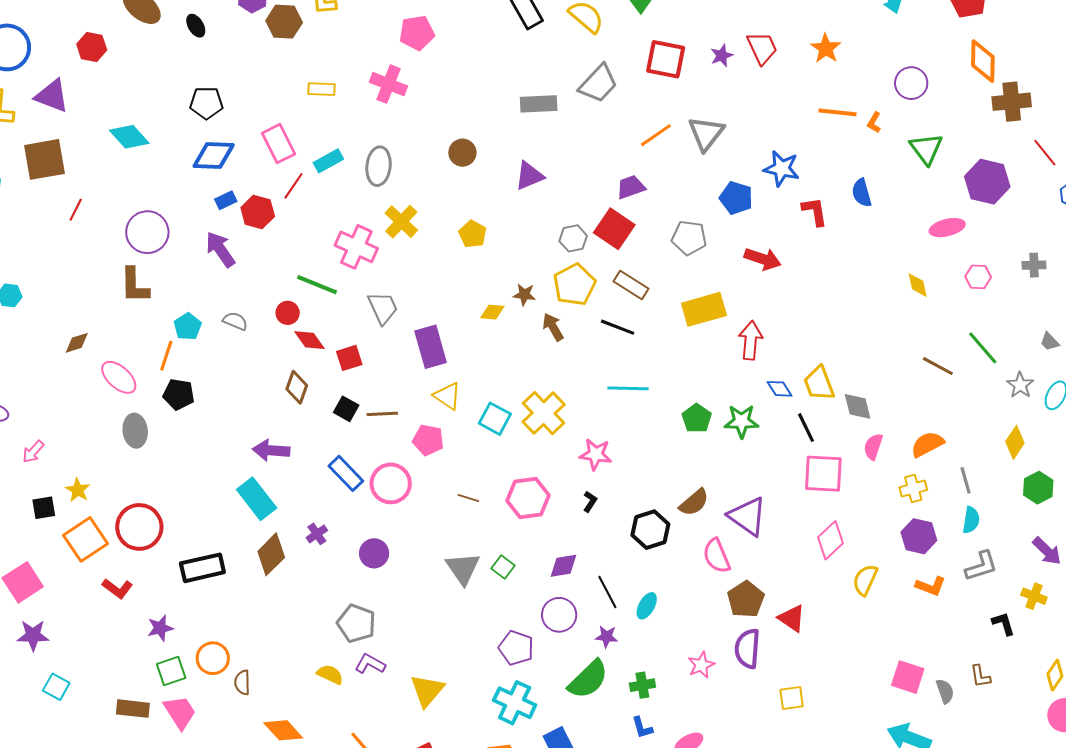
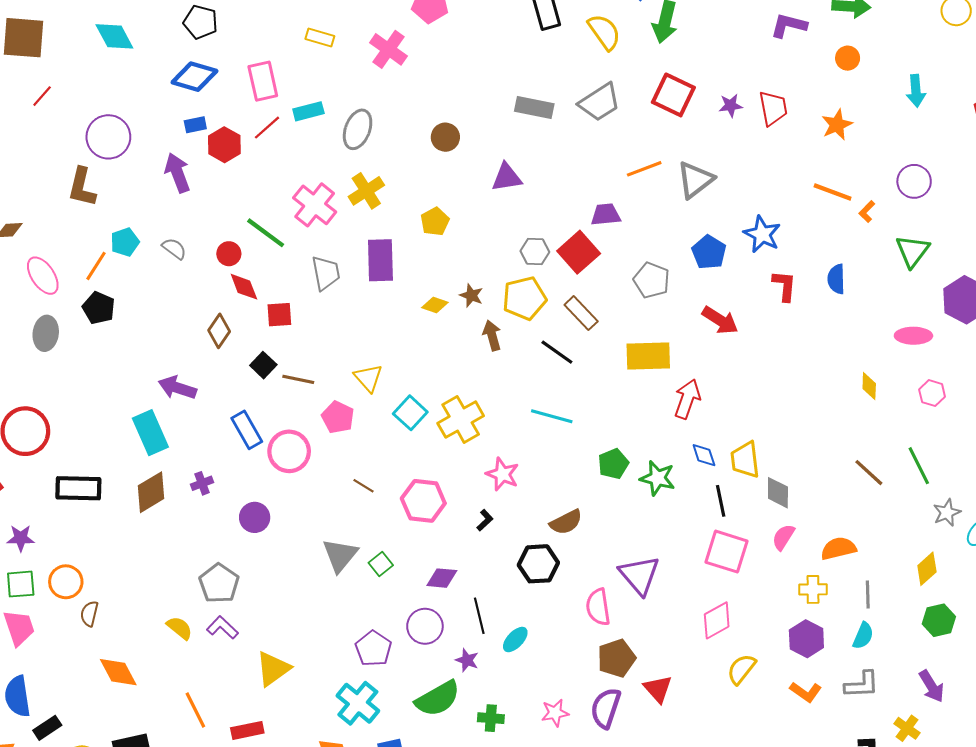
purple rectangle: (431, 347) -> (380, 260), moved
brown semicircle: (694, 502) -> (566, 522), moved

